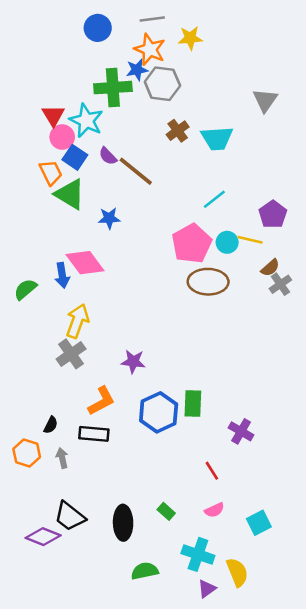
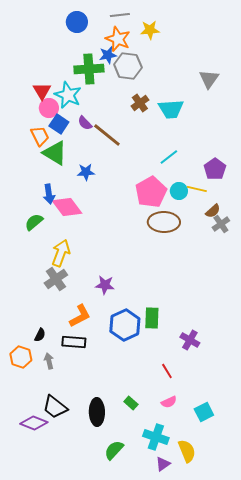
blue arrow: (62, 275) -> (49, 194), moved
green semicircle: (25, 289) -> (34, 222), moved
green semicircle: (145, 571) -> (114, 450), turned -35

